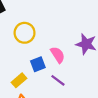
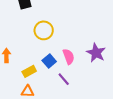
blue square: (38, 64) -> (49, 61), turned -32

